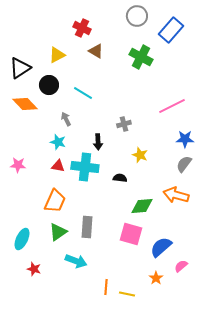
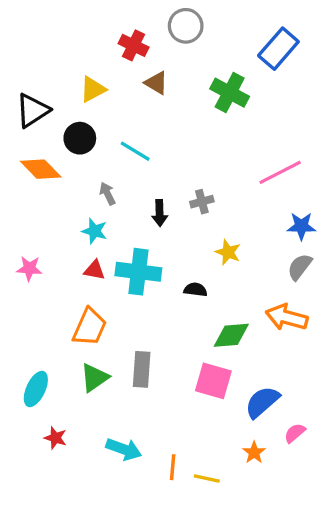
gray circle: (137, 16) -> (186, 26), moved
black arrow: (98, 142) -> (160, 213), moved
cyan arrow: (76, 261) -> (124, 449), moved

